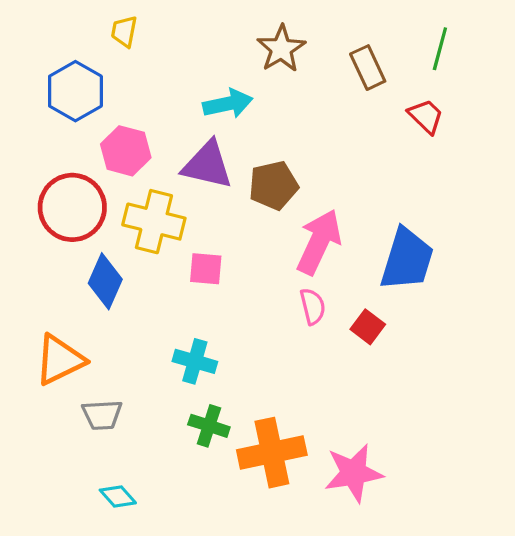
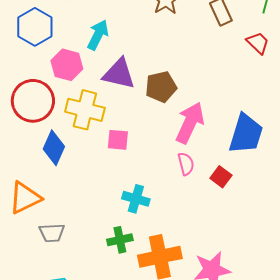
cyan arrow: (228, 104) -> (98, 35), moved, turned -52
cyan cross: (195, 361) -> (136, 199), moved
green cross: (209, 426) -> (120, 240), turned -30

